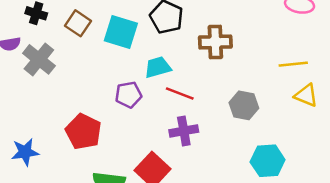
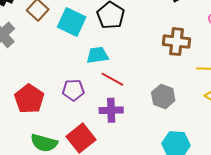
brown cross: (215, 42) -> (177, 42), moved
purple pentagon: (128, 95) -> (73, 90), moved

